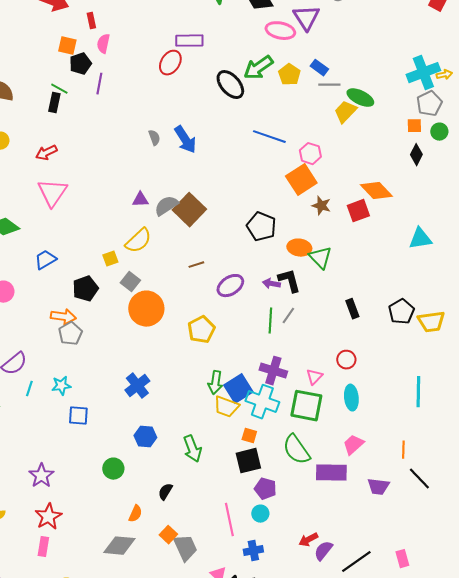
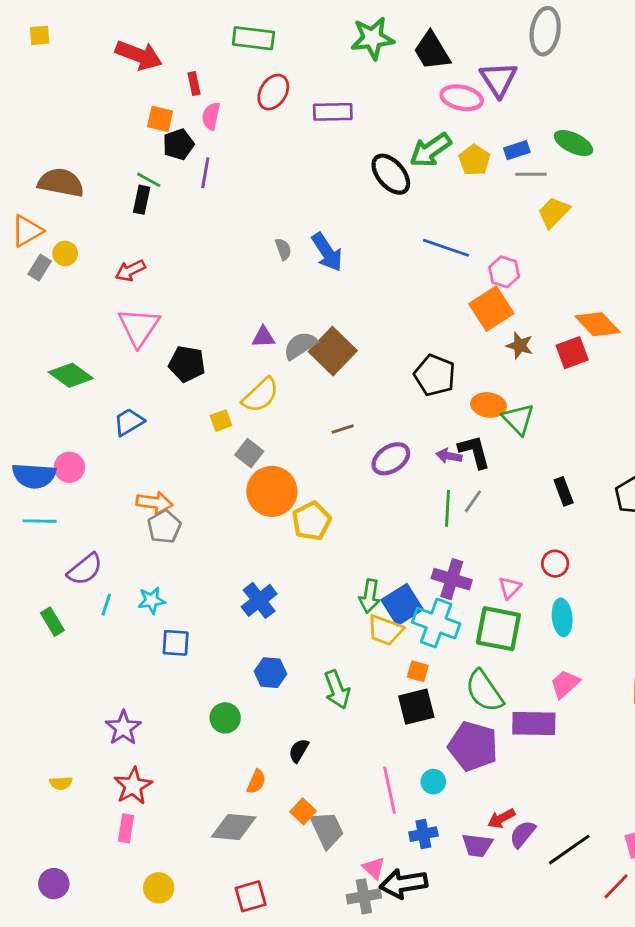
red ellipse: (170, 63) -> (273, 92), moved
blue rectangle: (319, 68) -> (517, 150), turned -54
green ellipse: (360, 98) -> (573, 143), moved
black pentagon: (85, 289) -> (187, 364), moved, turned 30
yellow pentagon: (201, 330) -> (312, 521), moved
purple trapezoid: (378, 487) -> (477, 845), moved
purple pentagon: (265, 489) -> (473, 746), moved, size x1.6

